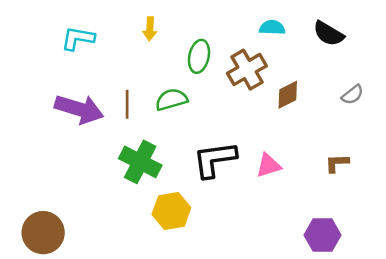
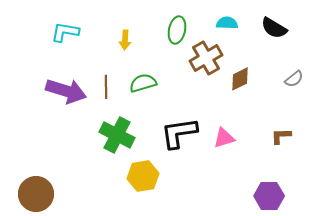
yellow arrow: (150, 29) -> (125, 40), moved
green ellipse: (199, 56) -> (177, 30), moved

